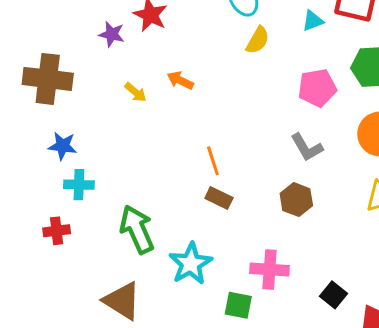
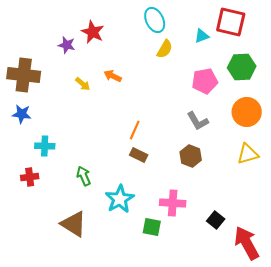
blue star: (63, 146) -> (22, 114), moved
orange line: (213, 161) -> (135, 130), turned 42
green arrow: (137, 229) -> (84, 176), size x0.6

